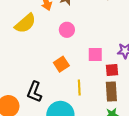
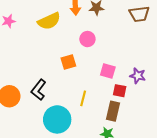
orange square: (61, 64) -> (68, 62), moved

